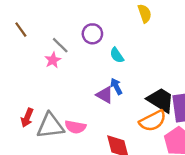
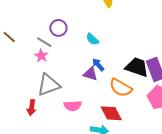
purple circle: (92, 34) -> (58, 28), moved
orange semicircle: (153, 121) -> (121, 88), moved, turned 70
gray triangle: (50, 126) -> (48, 85), moved

